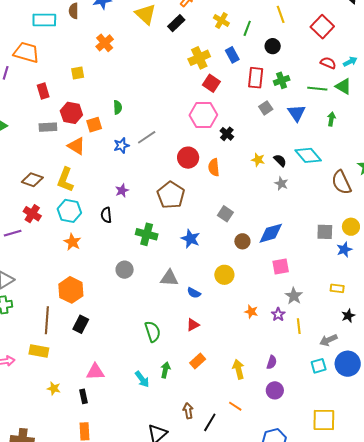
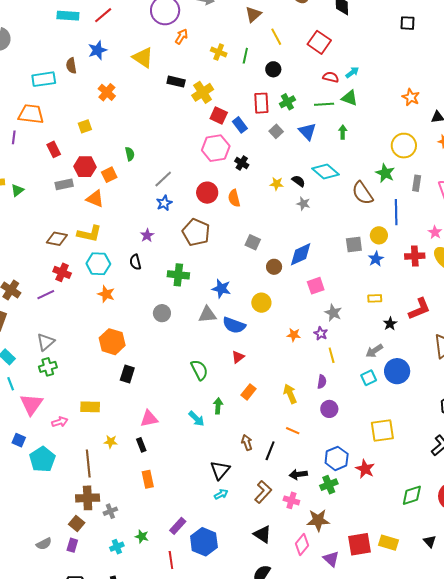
black rectangle: (176, 23) -> (176, 82), moved, turned 66
blue rectangle: (232, 55) -> (240, 125), moved
blue star: (121, 145) -> (164, 203), moved
yellow L-shape: (65, 180) -> (89, 234), turned -90
blue star: (191, 239) -> (221, 289), moved
blue semicircle: (194, 293) -> (234, 325), size x1.6
brown line: (47, 320) -> (88, 464), moved
yellow line: (299, 326) -> (332, 355), moved

